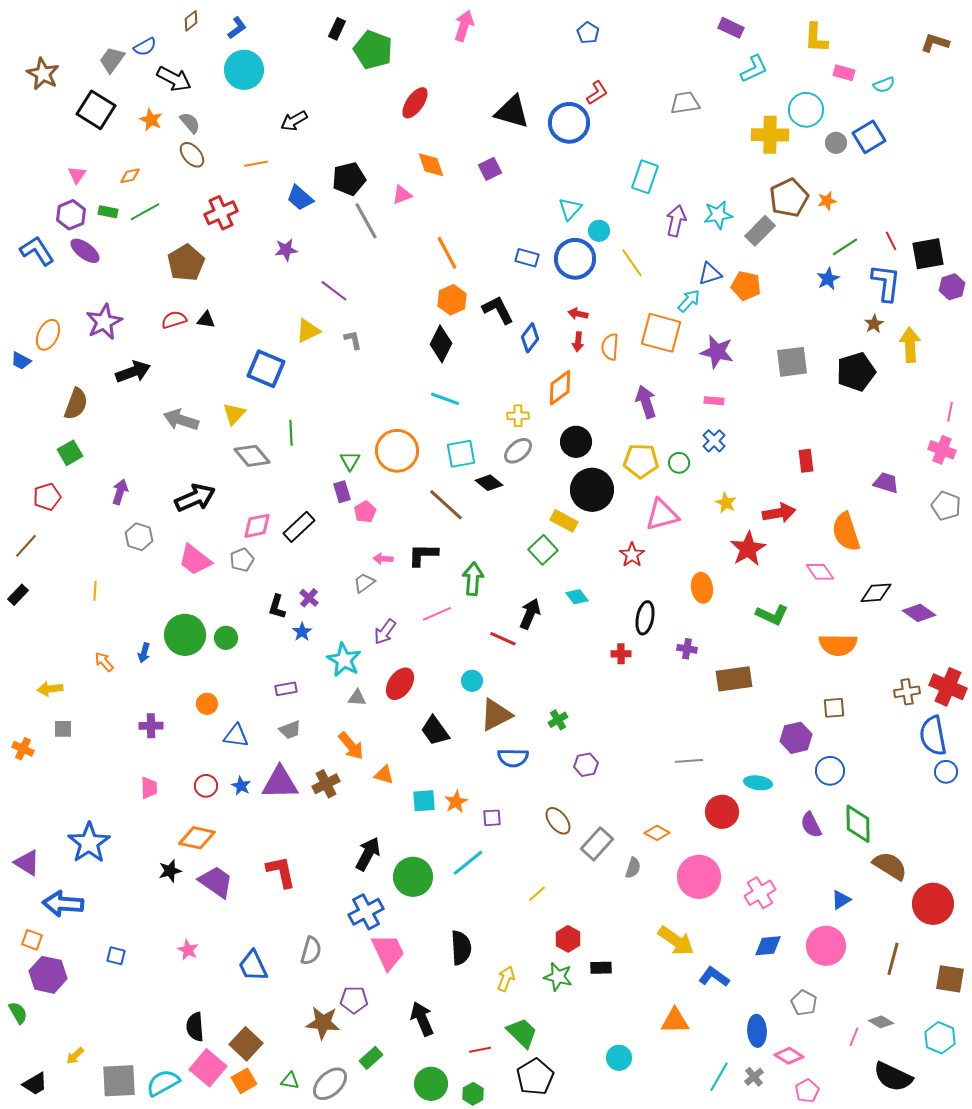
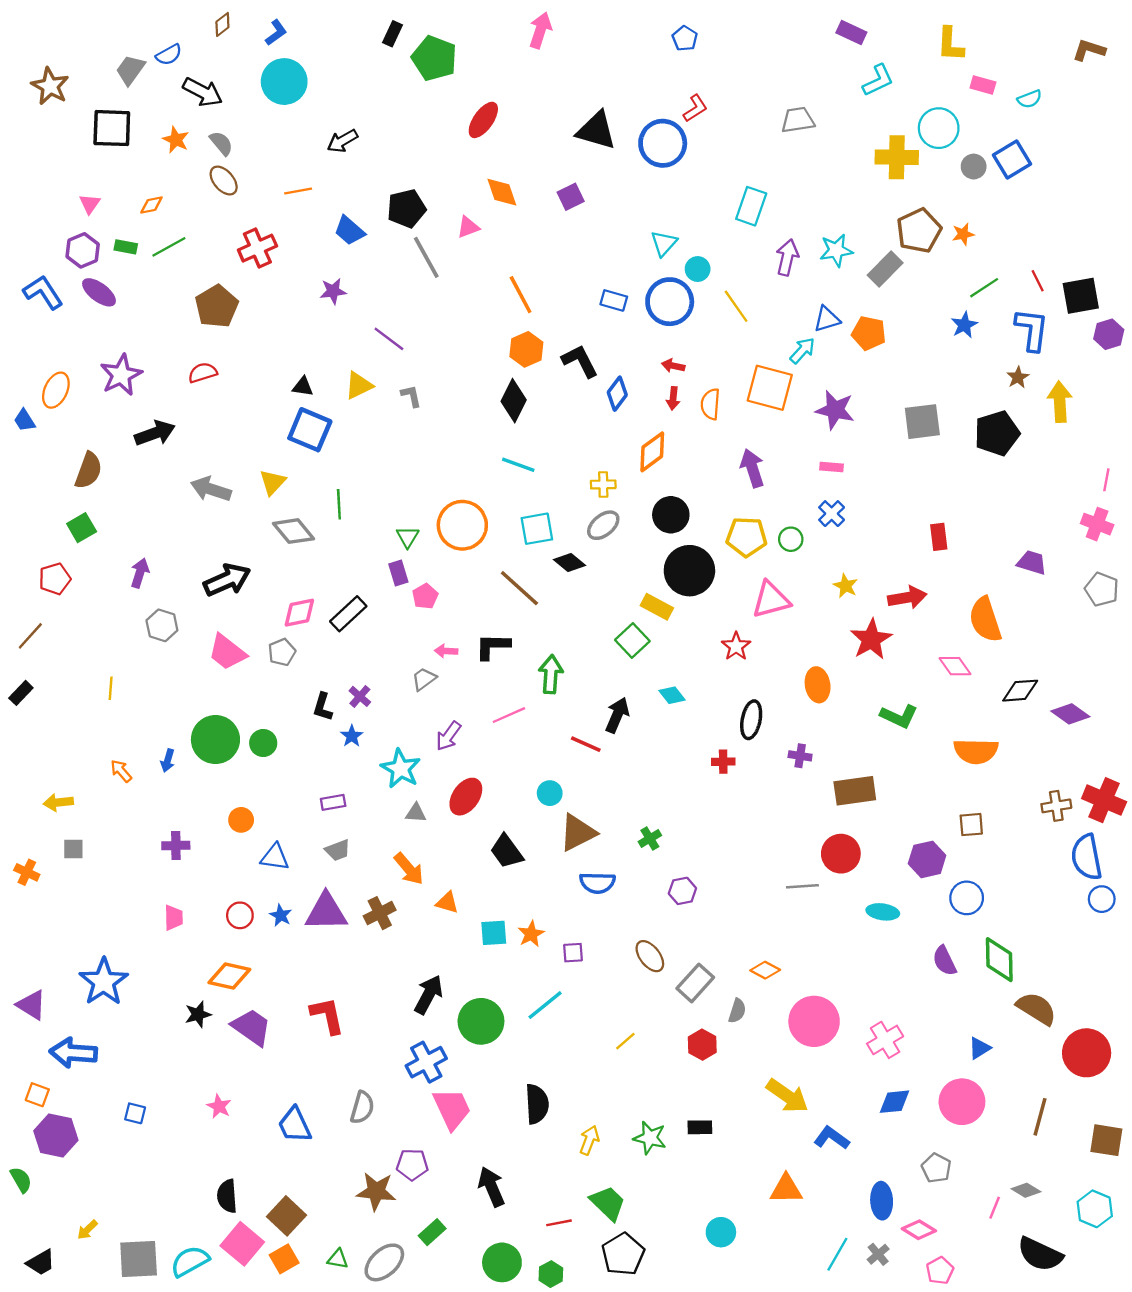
black square: (96, 110) -> (112, 128), turned -30
black triangle: (206, 320) -> (303, 387), moved
blue trapezoid: (21, 361) -> (24, 420), turned 30
red circle: (722, 812) -> (841, 854), moved
red hexagon: (568, 939) -> (702, 1045), moved

